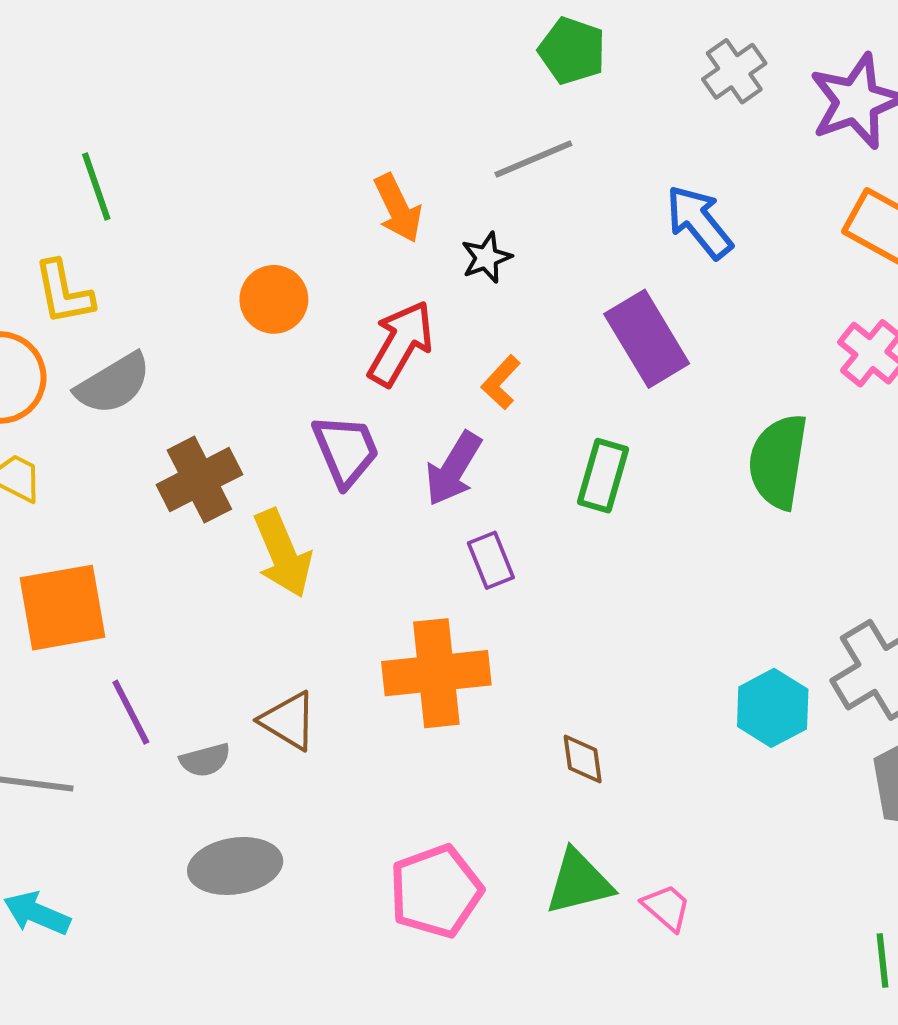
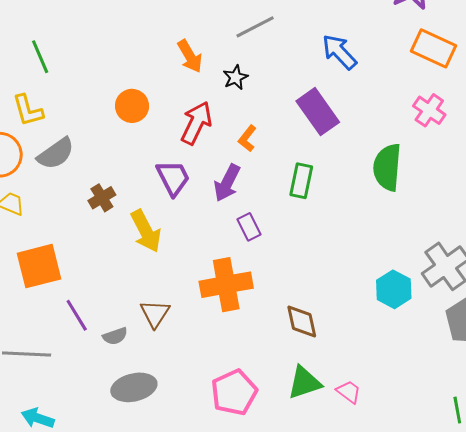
brown cross: (199, 480) -> (102, 198), size x0.7
brown triangle: (289, 721) -> (155, 314), turned 36
brown diamond: (583, 759) -> (302, 322), size x1.4

